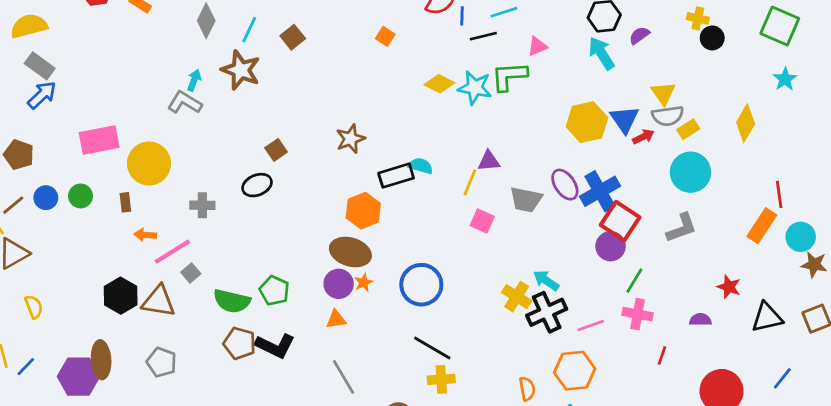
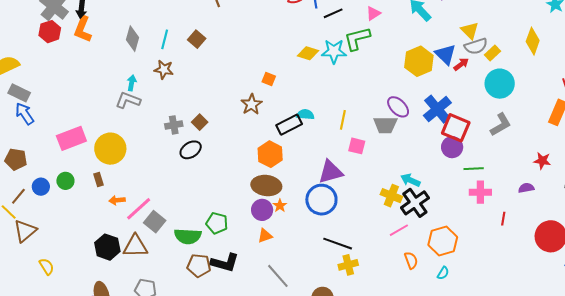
orange square: (385, 36) -> (269, 79), moved
brown star: (241, 70) -> (164, 70), size x0.7
blue arrow: (42, 95) -> (25, 114), turned -70
purple triangle: (489, 161) -> (331, 172), moved, size x1.5
purple ellipse: (565, 185) -> (398, 107), moved
gray cross: (202, 205) -> (174, 125), moved
gray square: (191, 273) -> (155, 222), size x1.5
green line: (634, 281) -> (474, 169), turned 66
pink line: (591, 325) -> (399, 230), moved

